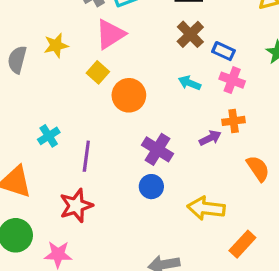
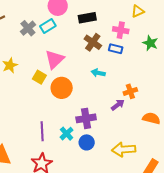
pink triangle: (110, 34) -> (54, 59), moved
pink cross: (232, 80) -> (121, 30), moved
cyan cross: (49, 136) -> (67, 134), moved
purple cross: (158, 149) -> (86, 118), turned -30
orange semicircle: (258, 168) -> (151, 118), turned -30

